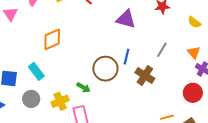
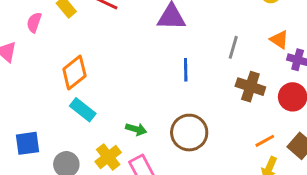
brown circle: (105, 69) -> (189, 133), moved
cyan rectangle: (36, 71) -> (83, 110), moved
brown cross: (145, 75) -> (250, 87), moved

